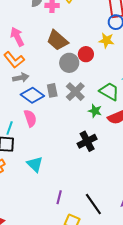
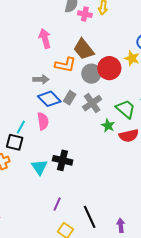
red circle: (86, 54) -> (109, 68), size x1.5
orange L-shape: (14, 60) -> (65, 65), moved, turned -50
gray rectangle: (52, 90) -> (70, 98), turned 32
black cross: (87, 141) -> (63, 160), moved, turned 30

